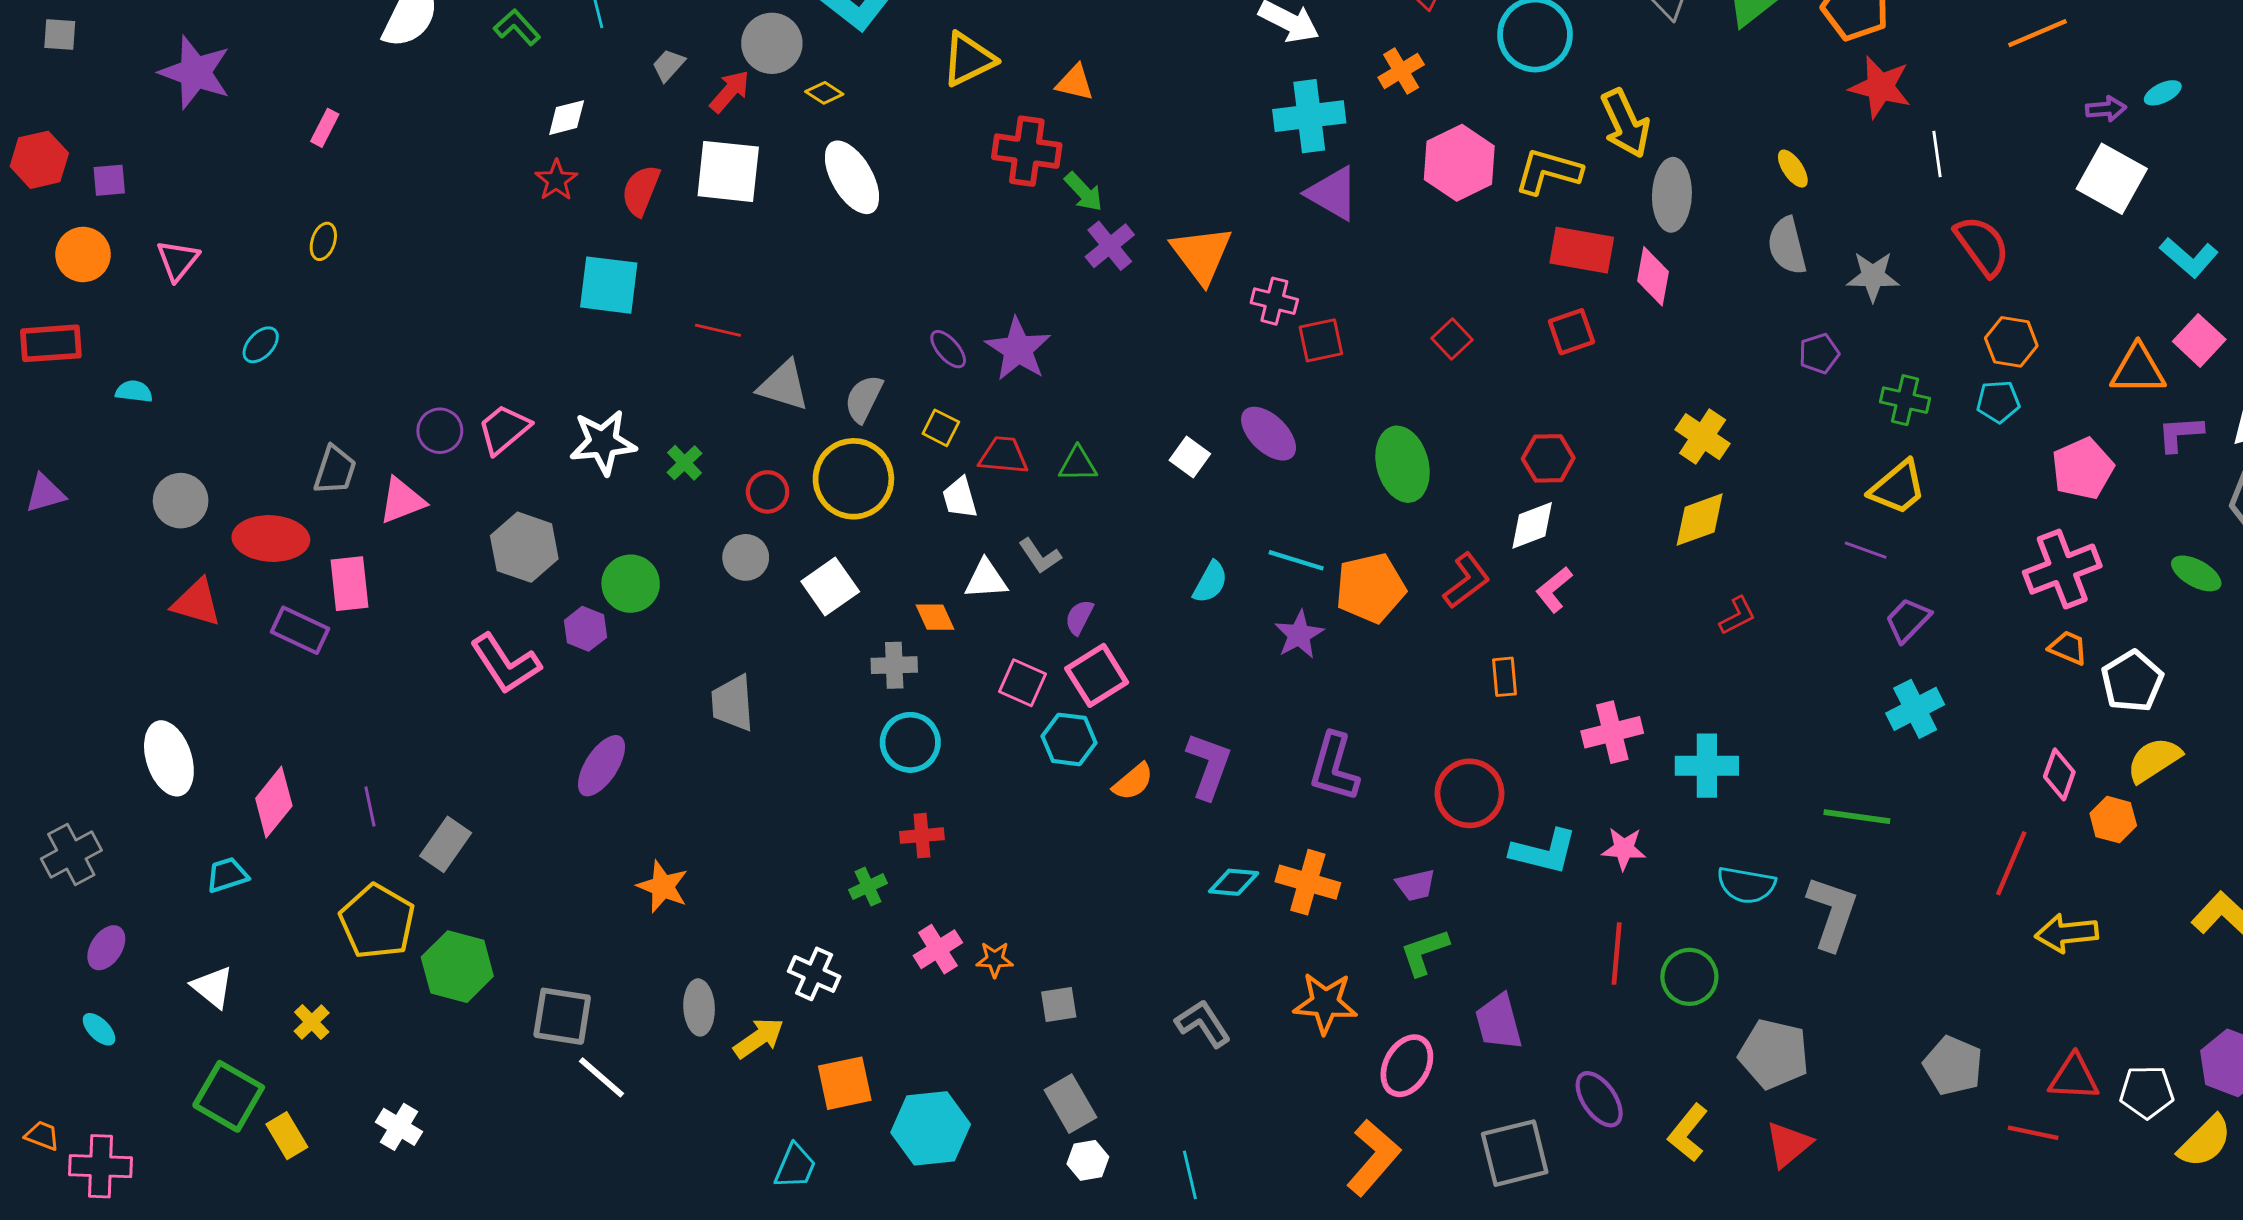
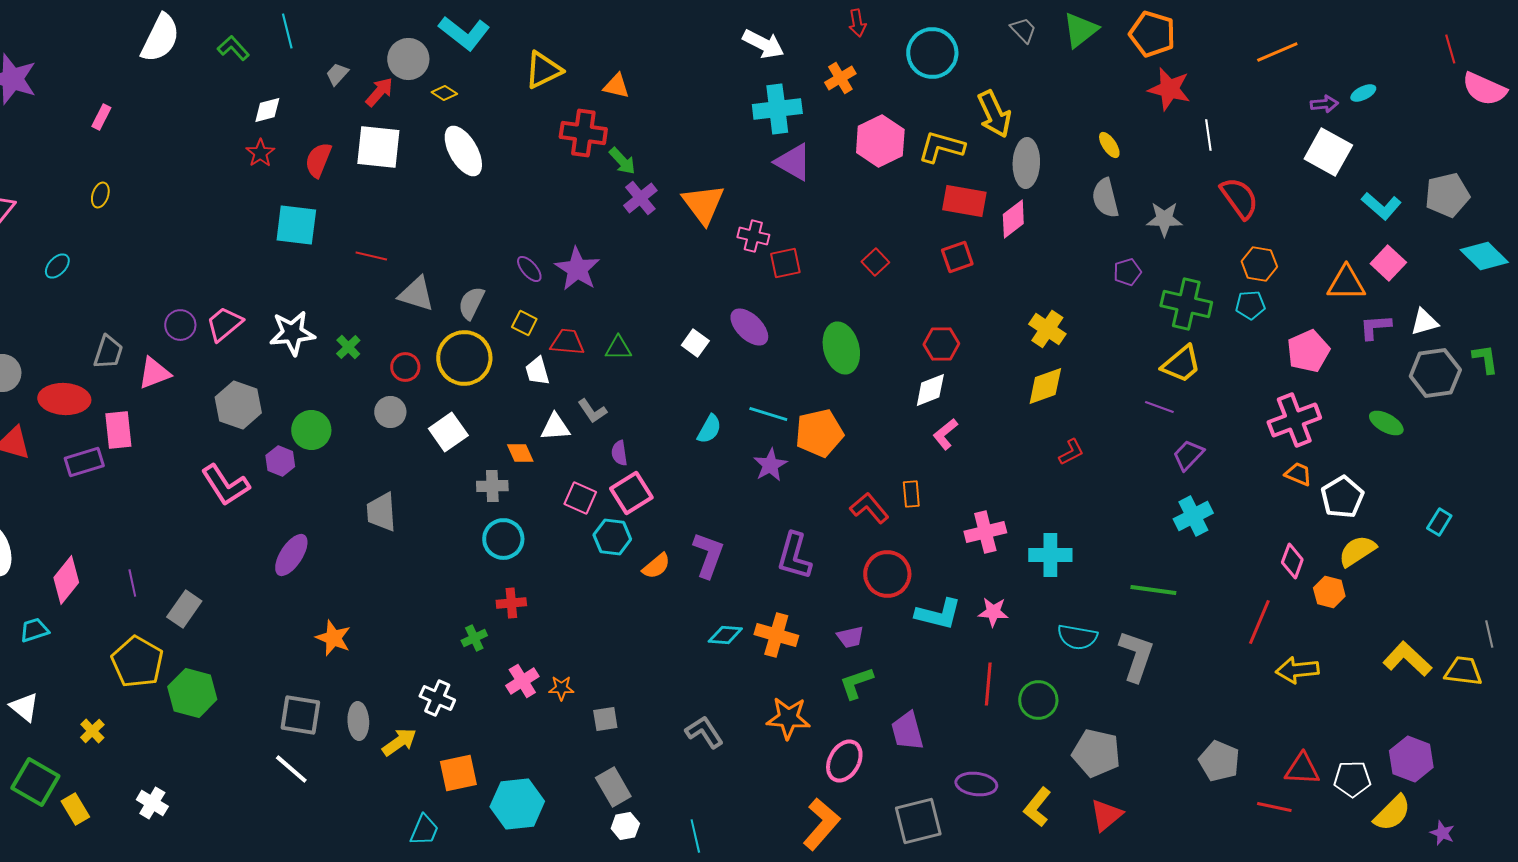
pink diamond: (1653, 276) -> (1013, 219), turned 42
green cross: (1905, 400) -> (1186, 304), size x1.5
red L-shape: (1467, 581) -> (869, 508), moved, turned -93
purple semicircle: (1079, 617) -> (619, 453), turned -35
purple rectangle: (300, 630) -> (84, 462), turned -42
gray square: (562, 1016) -> (300, 715), moved
purple ellipse: (1599, 1099) -> (976, 784), turned -48

